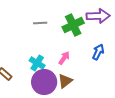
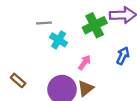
gray line: (40, 23) -> (44, 23), moved
cyan cross: (37, 63) -> (59, 40), moved

